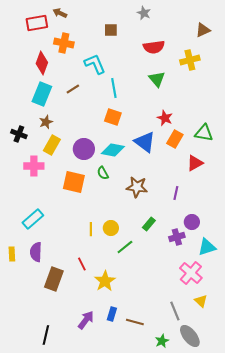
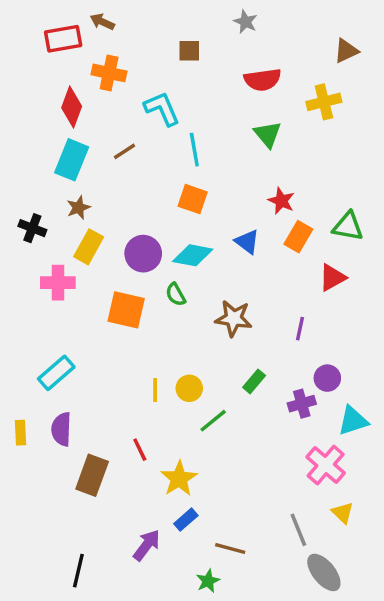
blue triangle: (145, 142) -> (247, 242), size x0.7
blue rectangle: (112, 314) -> (186, 520), moved, turned 32
green star: (162, 341) -> (208, 581), moved

